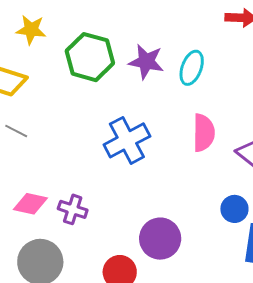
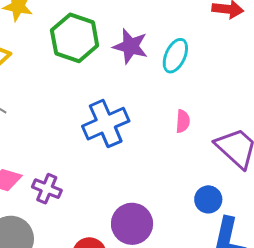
pink semicircle: (204, 133) -> (183, 121), size x0.6

